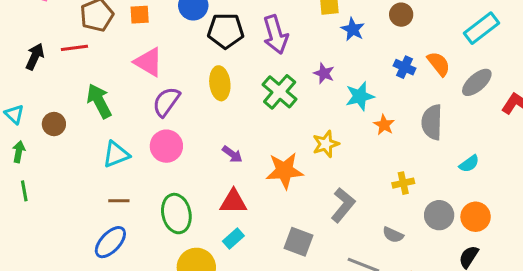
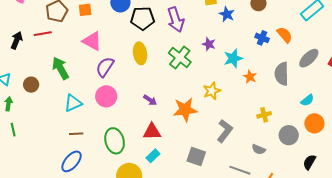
gray ellipse: (477, 82) -> (309, 58), moved
orange circle: (476, 217) -> (314, 123), moved

